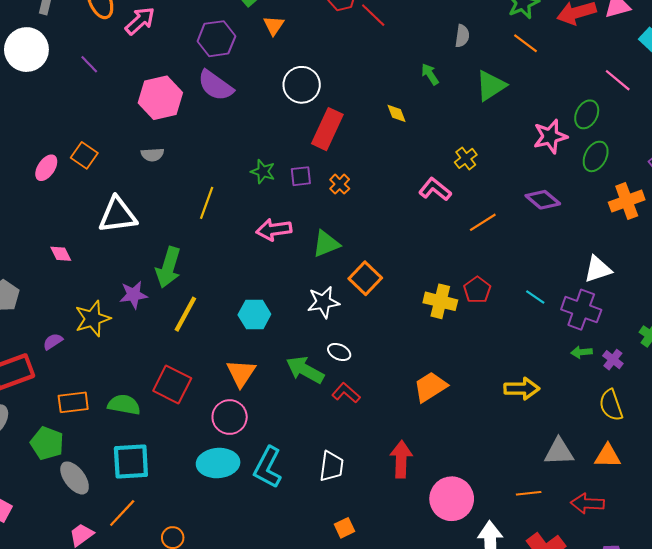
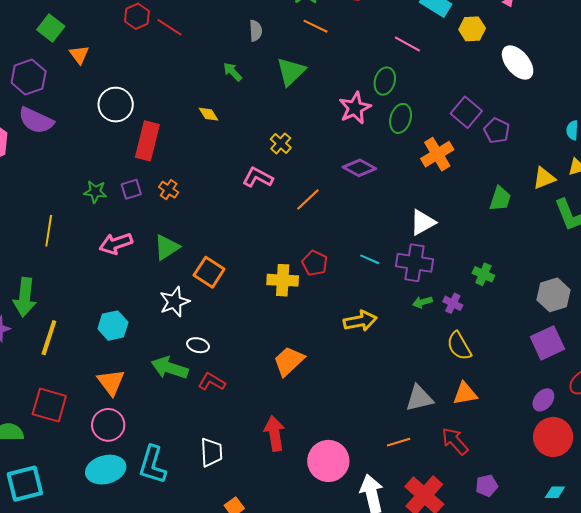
yellow arrow: (522, 389) -> (360, 321), moved
red arrow: (587, 504) -> (455, 441), turned 56

